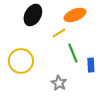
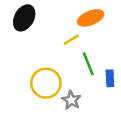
black ellipse: (33, 15) -> (24, 18), moved
yellow circle: (21, 61) -> (46, 83), moved

